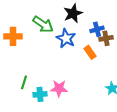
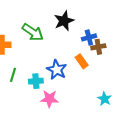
blue star: (66, 38) -> (57, 70), moved
green line: (24, 82) -> (13, 75), moved
cyan cross: (40, 94) -> (36, 81), moved

